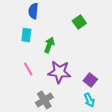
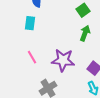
green arrow: (49, 45) -> (85, 33), moved

